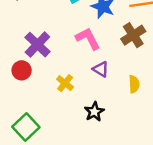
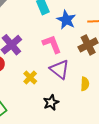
purple triangle: (101, 69) -> (60, 69), size x1.5

